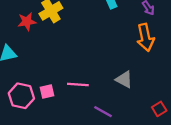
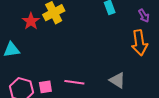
red star: (27, 22) -> (31, 21), turned -30

